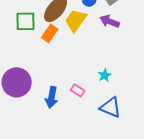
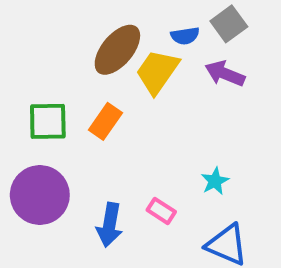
green square: (26, 21) -> (48, 121), moved
orange rectangle: (50, 33) -> (105, 121), moved

